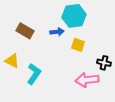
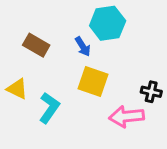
blue arrow: (57, 32) -> (83, 47), turned 64
yellow square: (78, 45) -> (93, 82), moved, size x1.5

